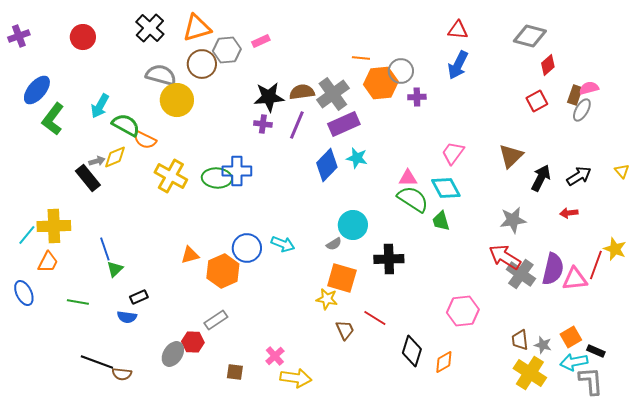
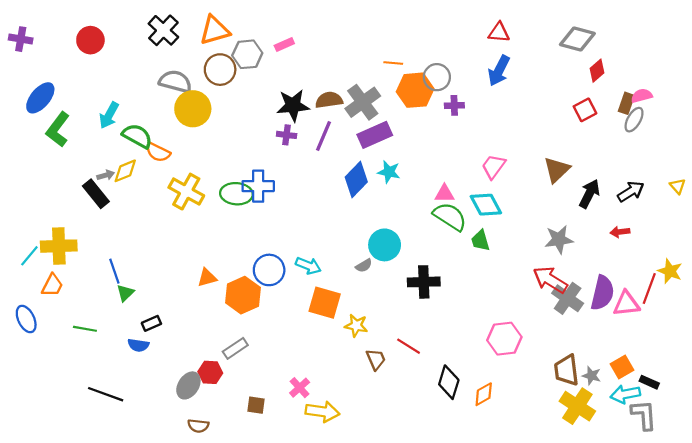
purple cross: (19, 36) -> (21, 39), turned 30
orange square: (342, 278) -> (325, 303), moved
brown trapezoid: (520, 340) -> (566, 370), size x1.4
brown semicircle: (122, 374) -> (198, 426), moved

